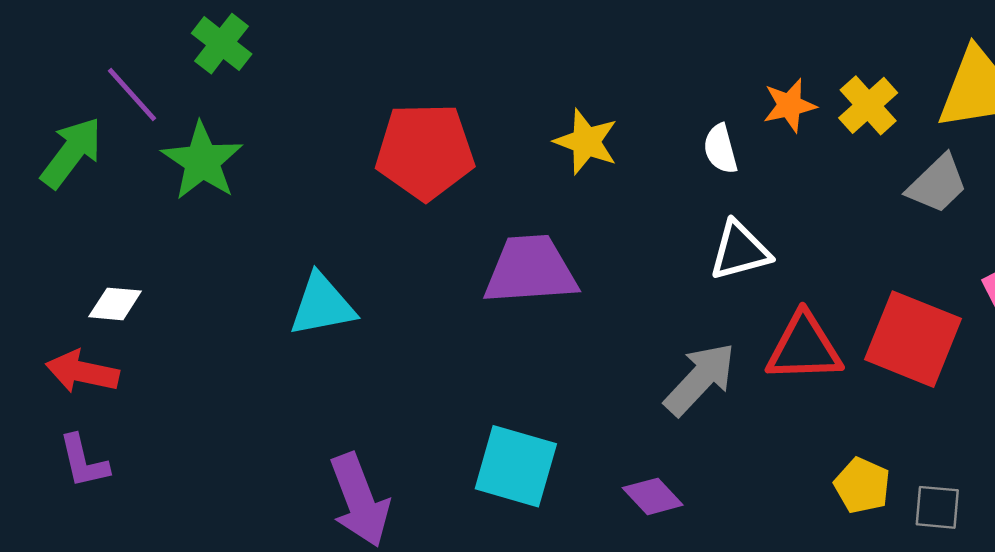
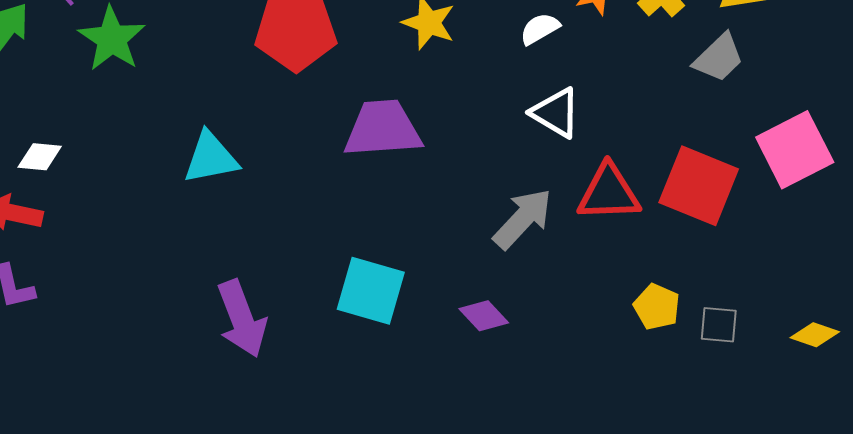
white semicircle: (720, 149) -> (540, 29), turned 75
white triangle: (740, 251) -> (556, 113), turned 46

